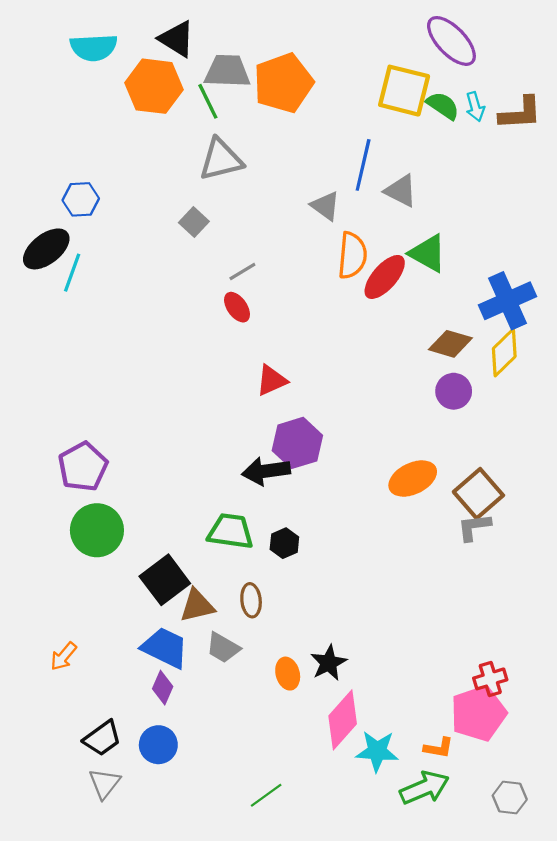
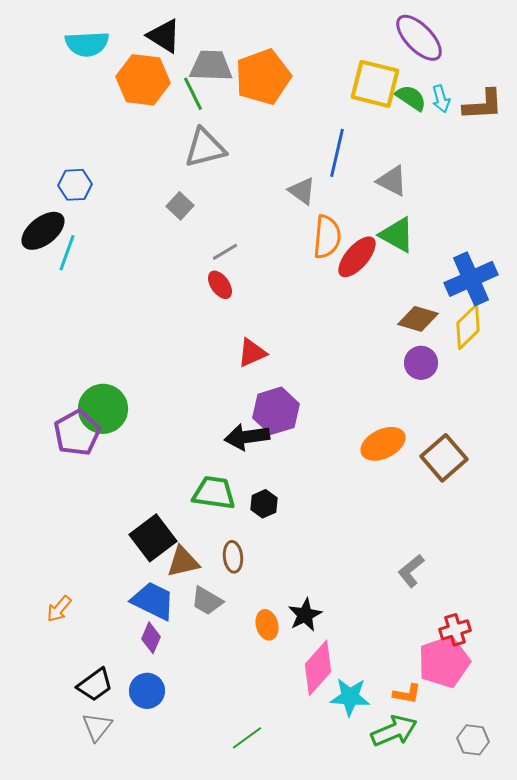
gray triangle: (401, 191) -> (392, 181), moved
gray L-shape: (474, 527) -> (411, 571), moved, turned -32
green circle: (97, 530) -> (103, 409), moved

